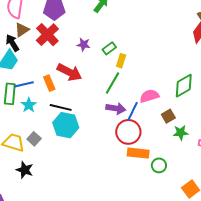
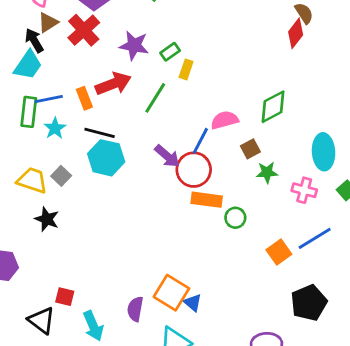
purple star: (84, 45) -> (134, 45), size x1.5
red arrow: (69, 72) -> (113, 84), turned -50
green line: (113, 83) -> (155, 98), moved
purple arrow: (116, 108) -> (167, 156), moved, turned 30

